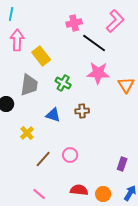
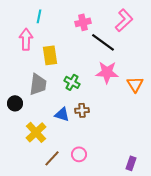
cyan line: (11, 14) -> (39, 16), moved
yellow rectangle: (41, 56) -> (50, 55), turned 30
brown cross: (82, 111) -> (82, 110), moved
yellow cross: (27, 133) -> (36, 132), size x1.5

